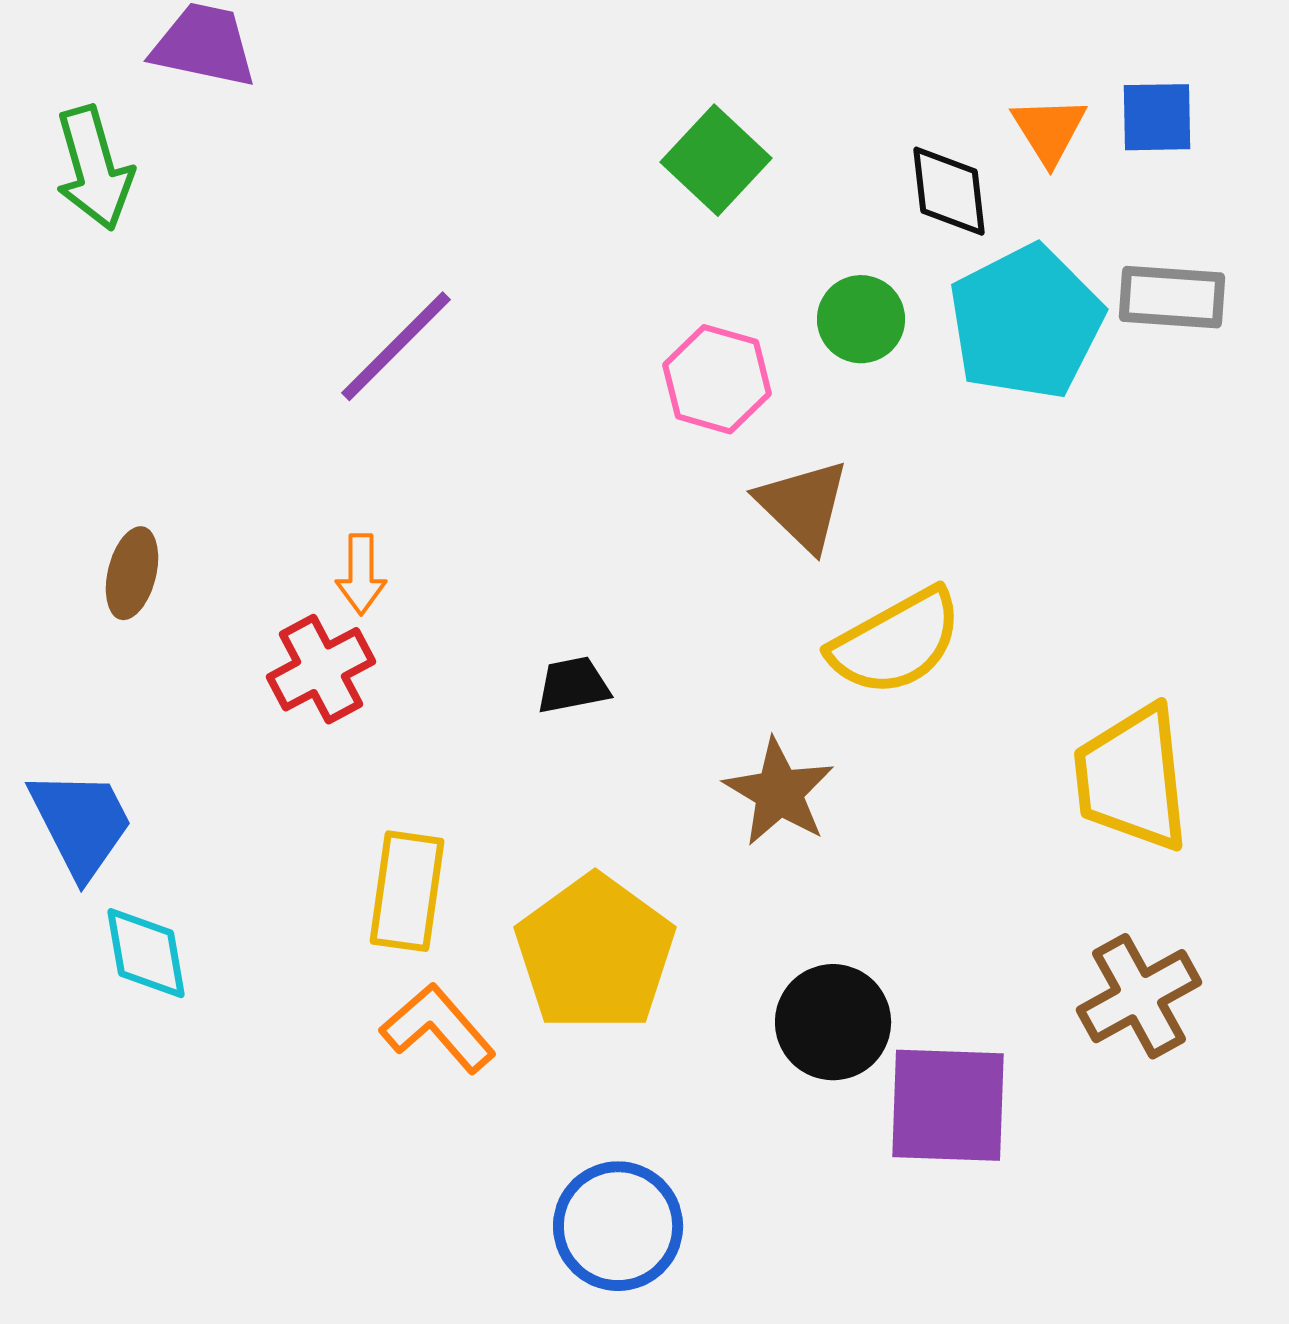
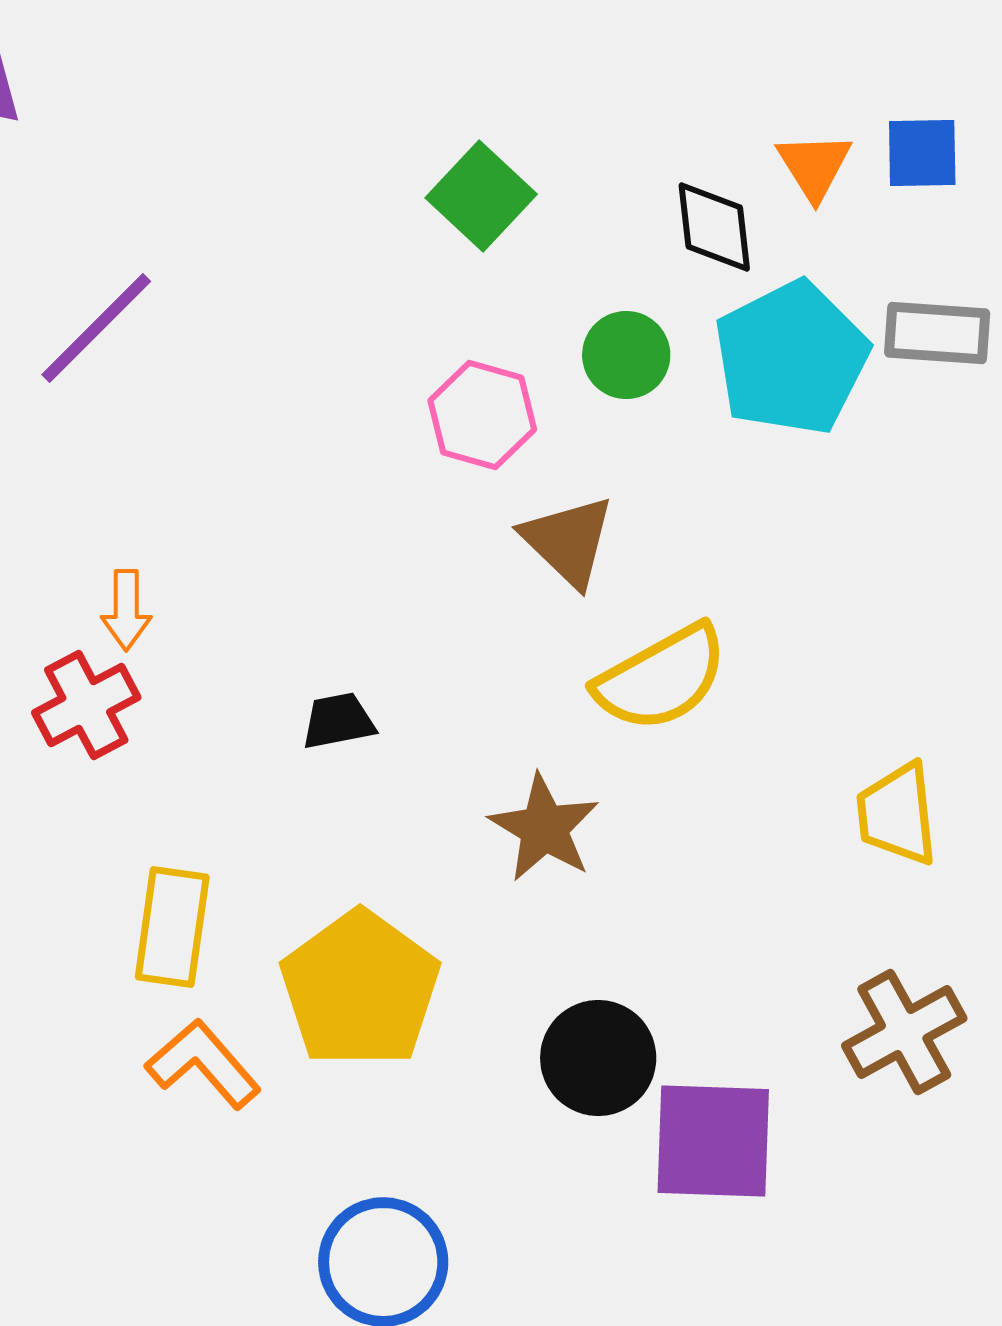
purple line: (396, 346) -> (96, 328), moved
yellow trapezoid: (1132, 778) -> (897, 814), size x0.7

